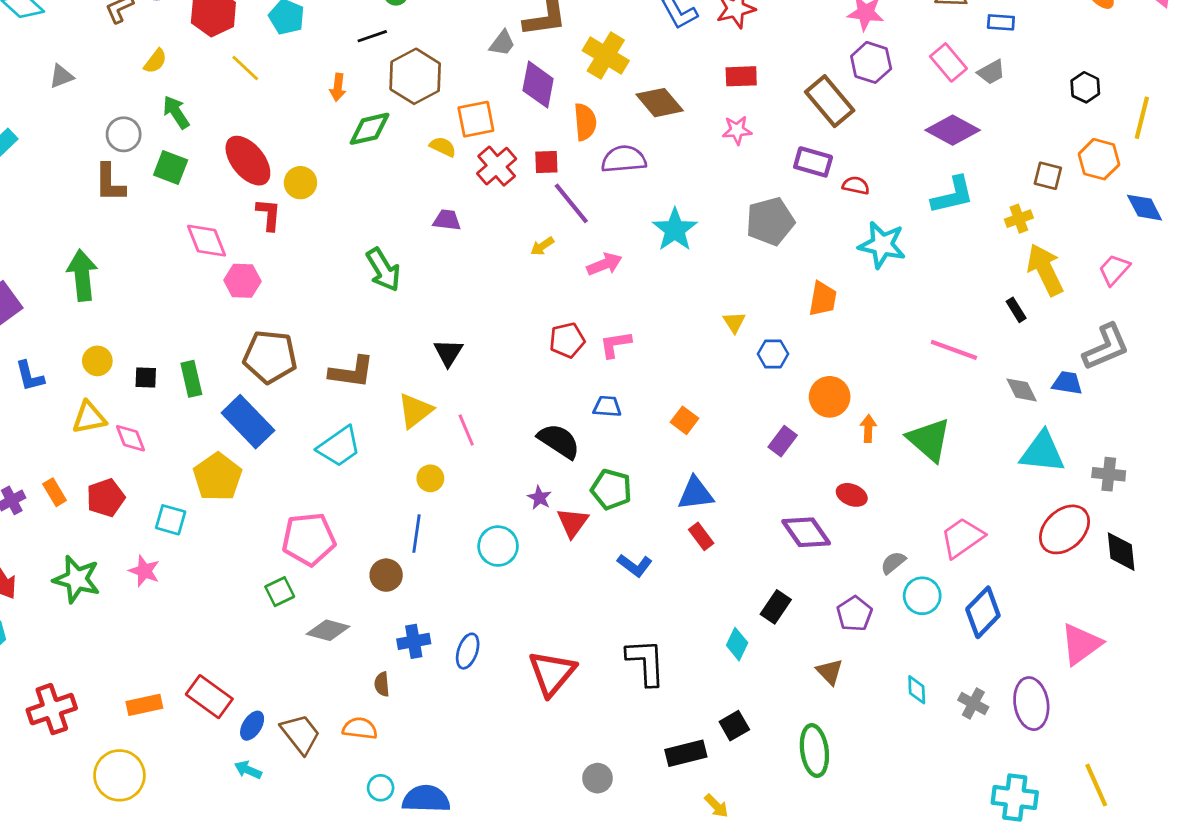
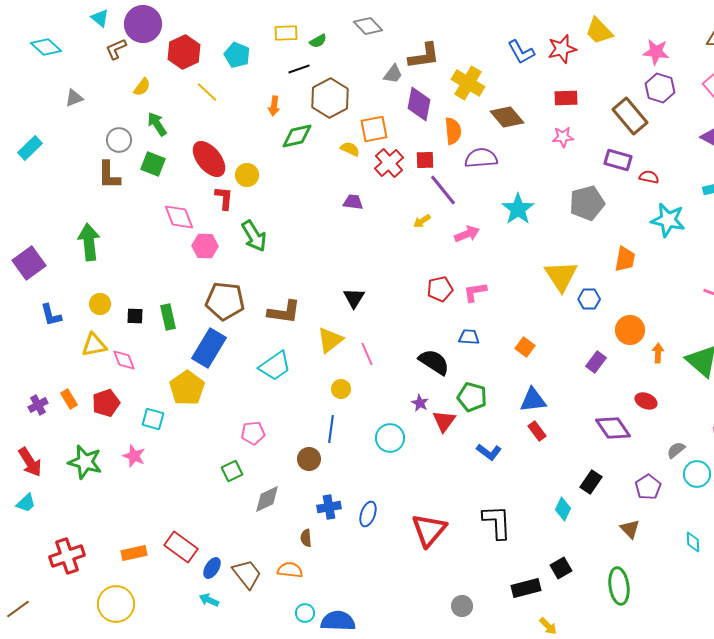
green arrow: (383, 270) -> (254, 236), moved
yellow triangle: (734, 322) -> (561, 276), size x2.0
blue rectangle: (248, 422) -> (209, 348), turned 75
pink pentagon: (309, 539) -> (253, 433), size x0.6
gray diamond: (328, 630) -> (267, 499), turned -40

